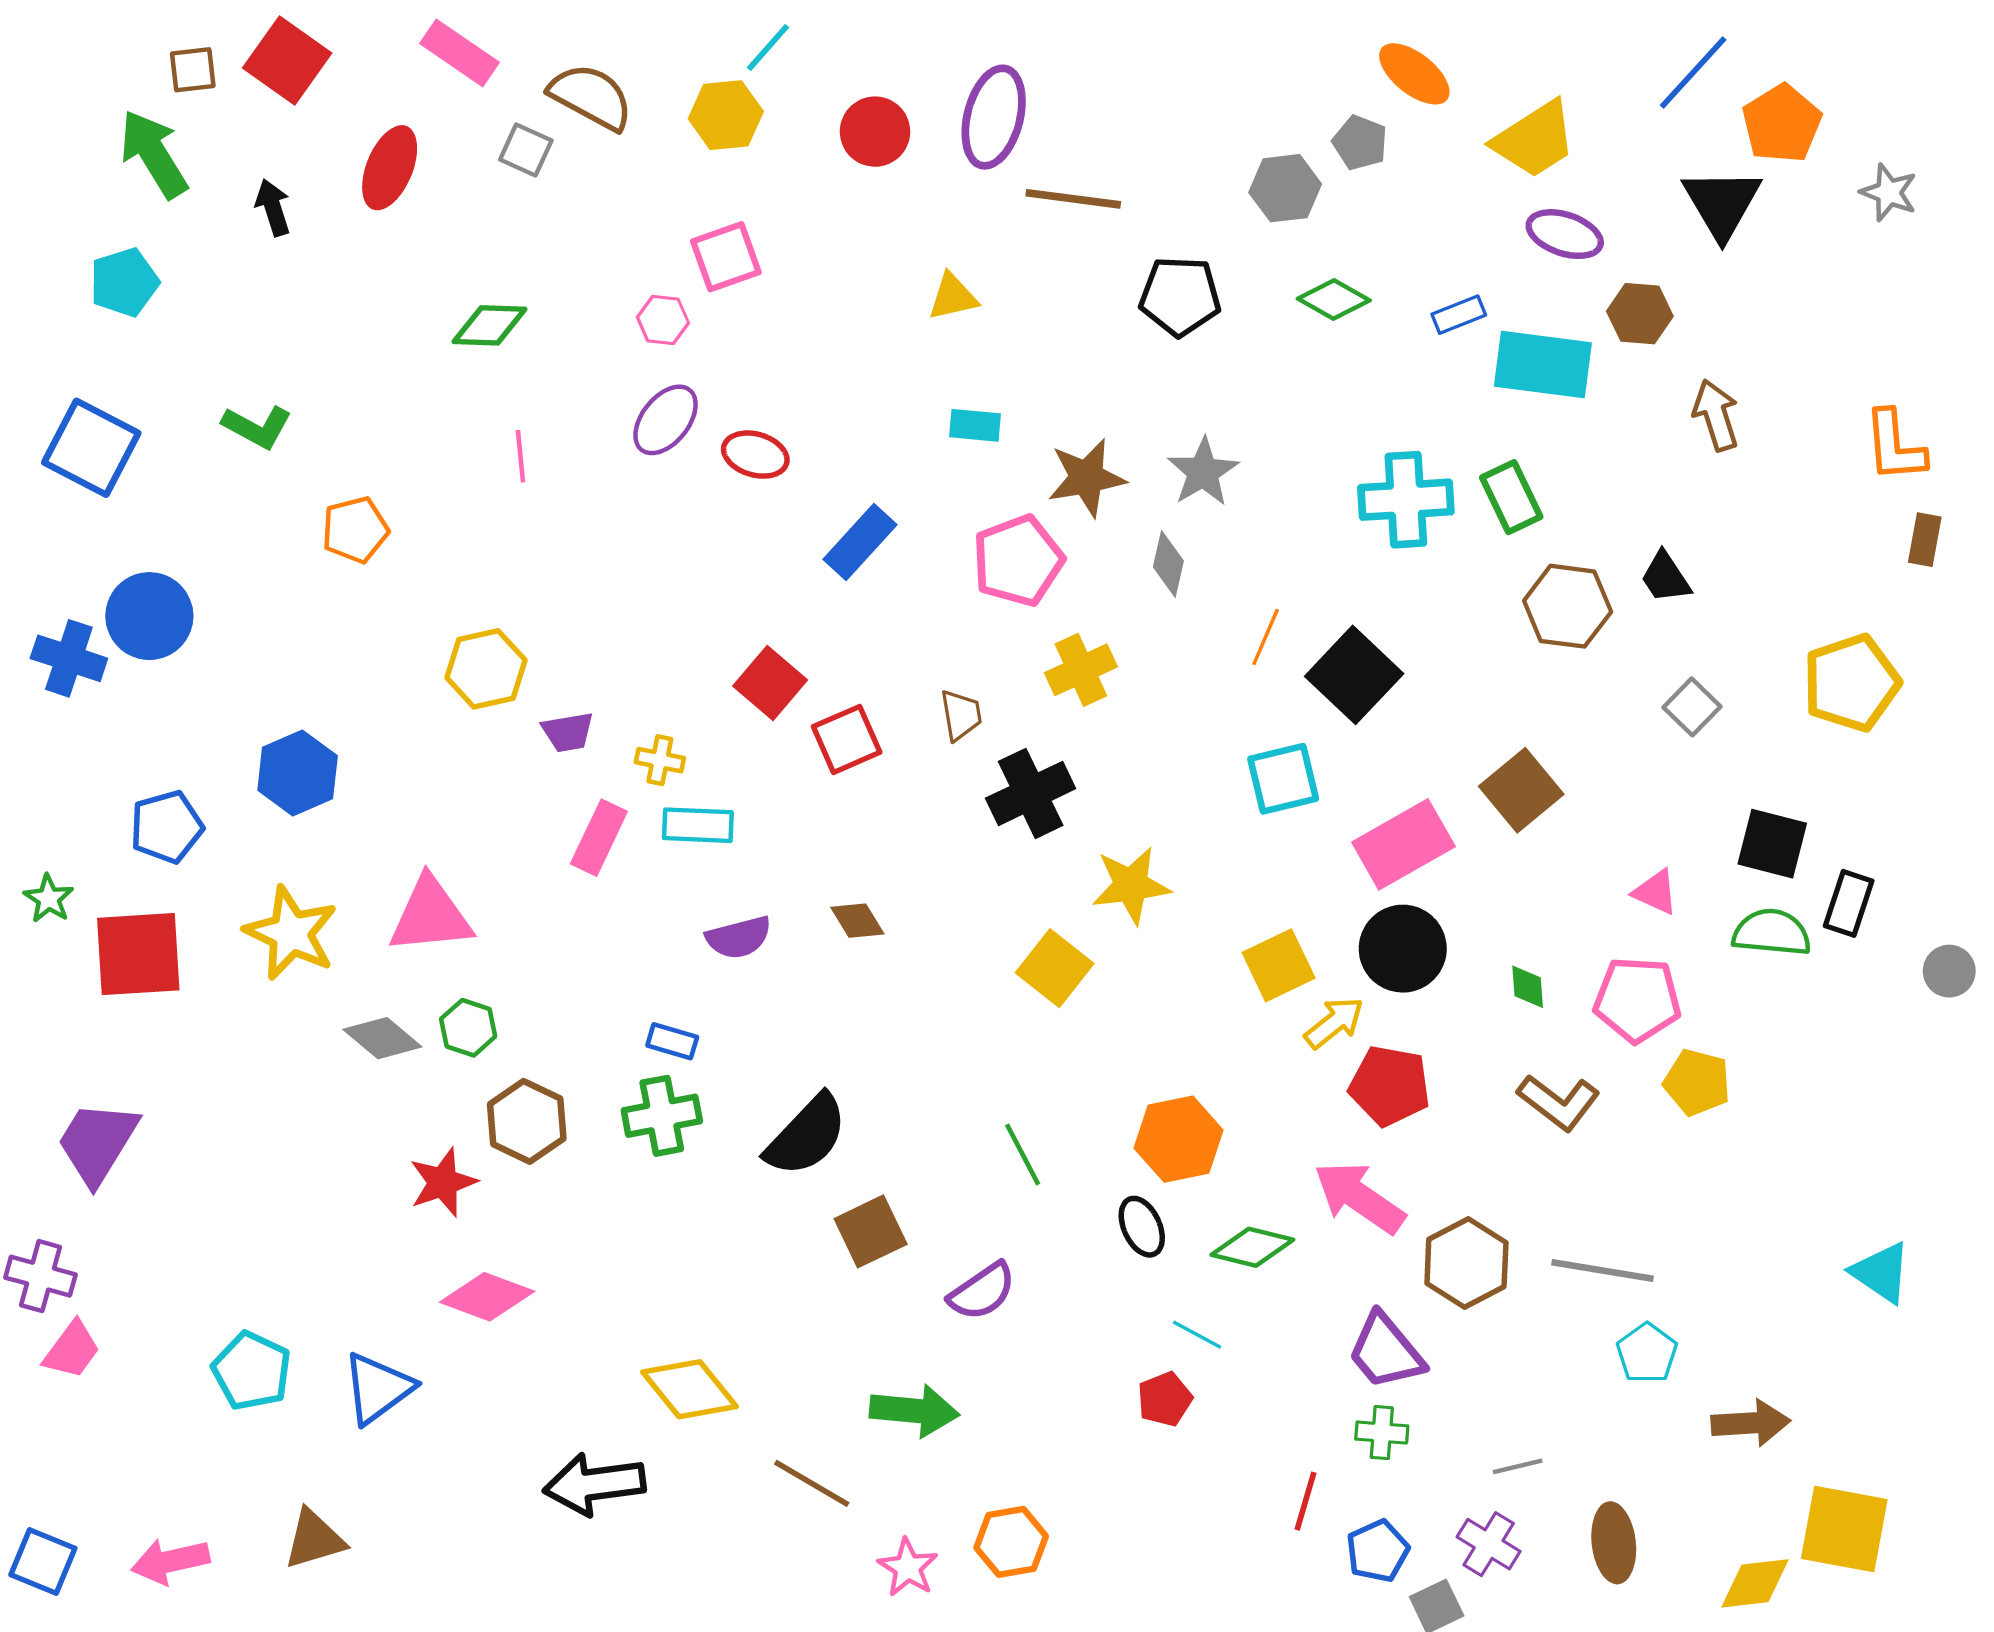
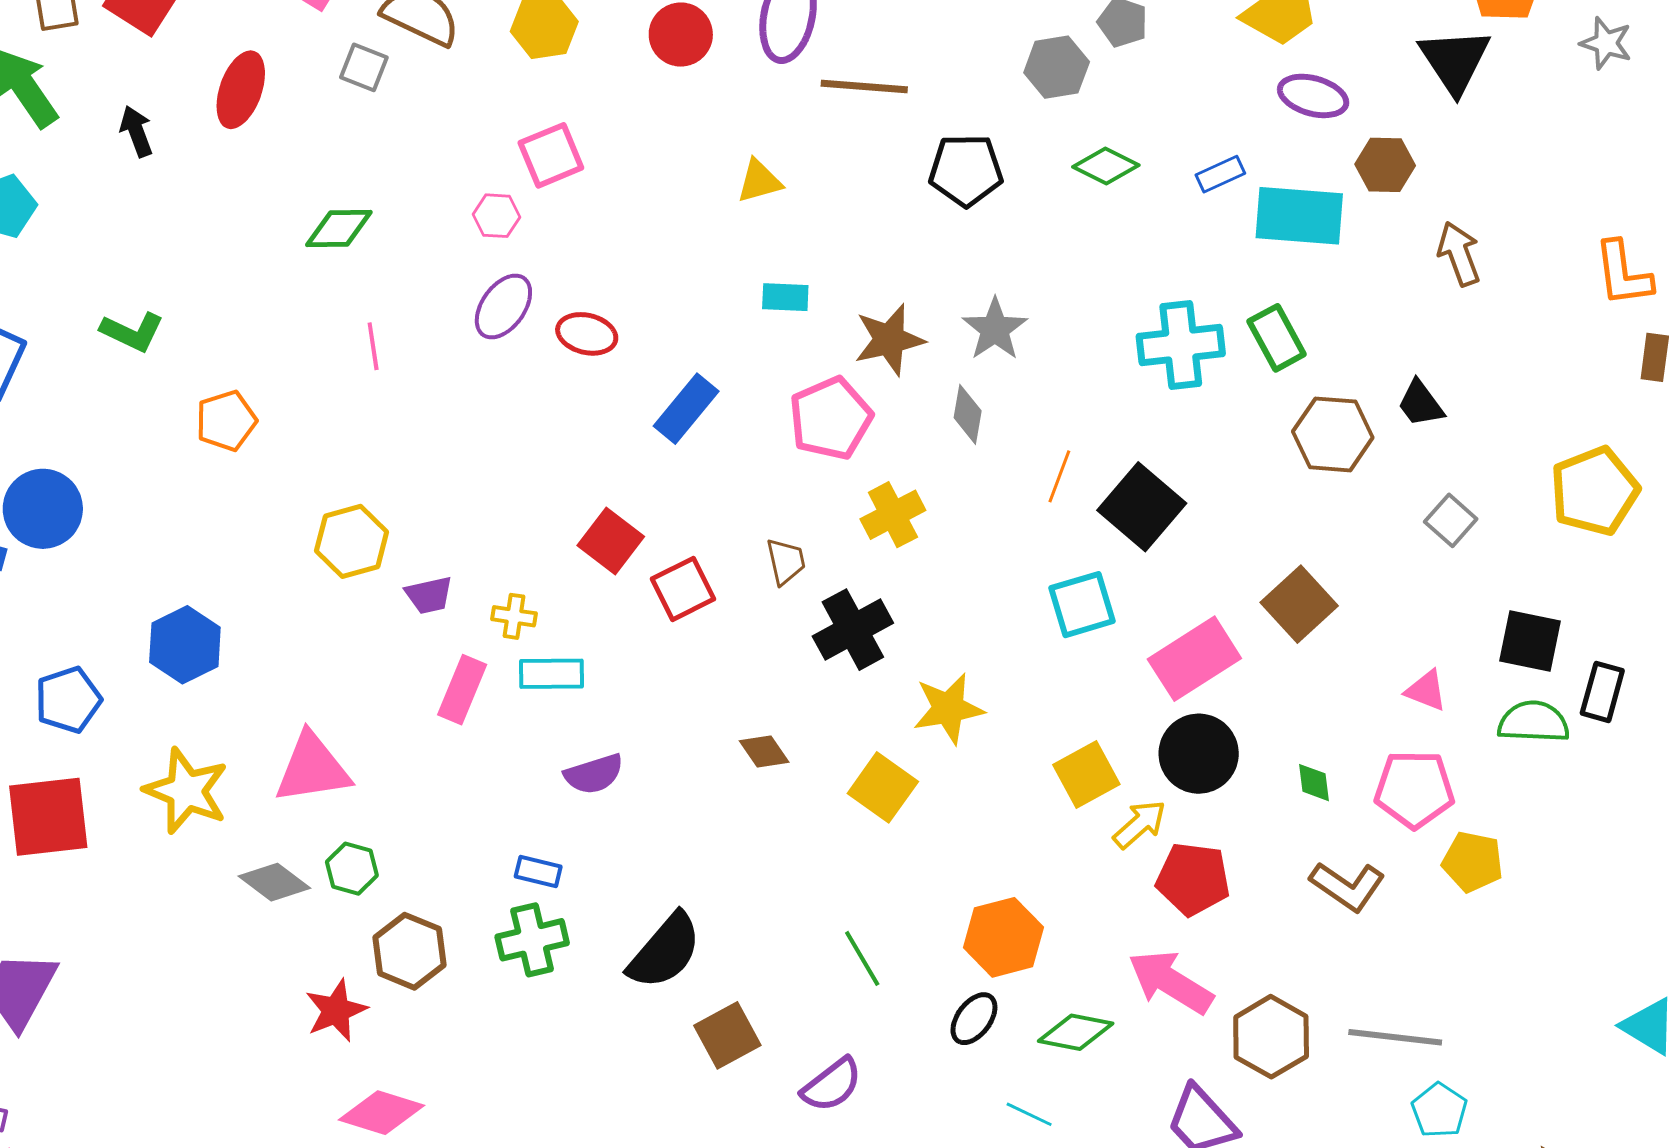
brown diamond: (857, 921) -> (764, 752), moved
black ellipse: (1142, 1227) -> (974, 1019), turned 64

